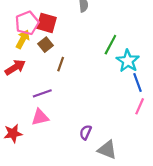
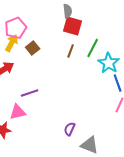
red square: (47, 23) -> (73, 26), moved
brown line: (61, 64) -> (71, 51), moved
pink triangle: (40, 117) -> (18, 112), moved

